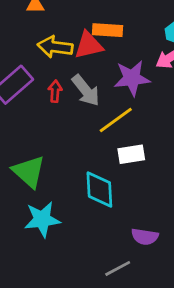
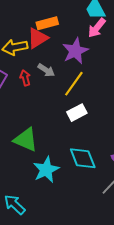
gray arrow: (86, 90) -> (46, 70), size x0.7
white rectangle: (131, 154) -> (77, 113), moved
cyan diamond: (99, 189) -> (83, 158), moved

